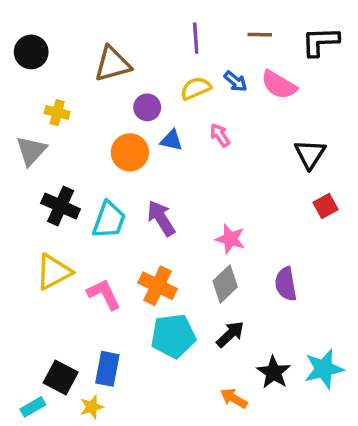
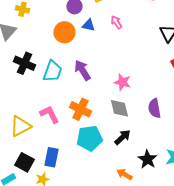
yellow triangle: (54, 272) -> (20, 126), moved
gray diamond: (225, 284) -> (119, 108), turned -60

